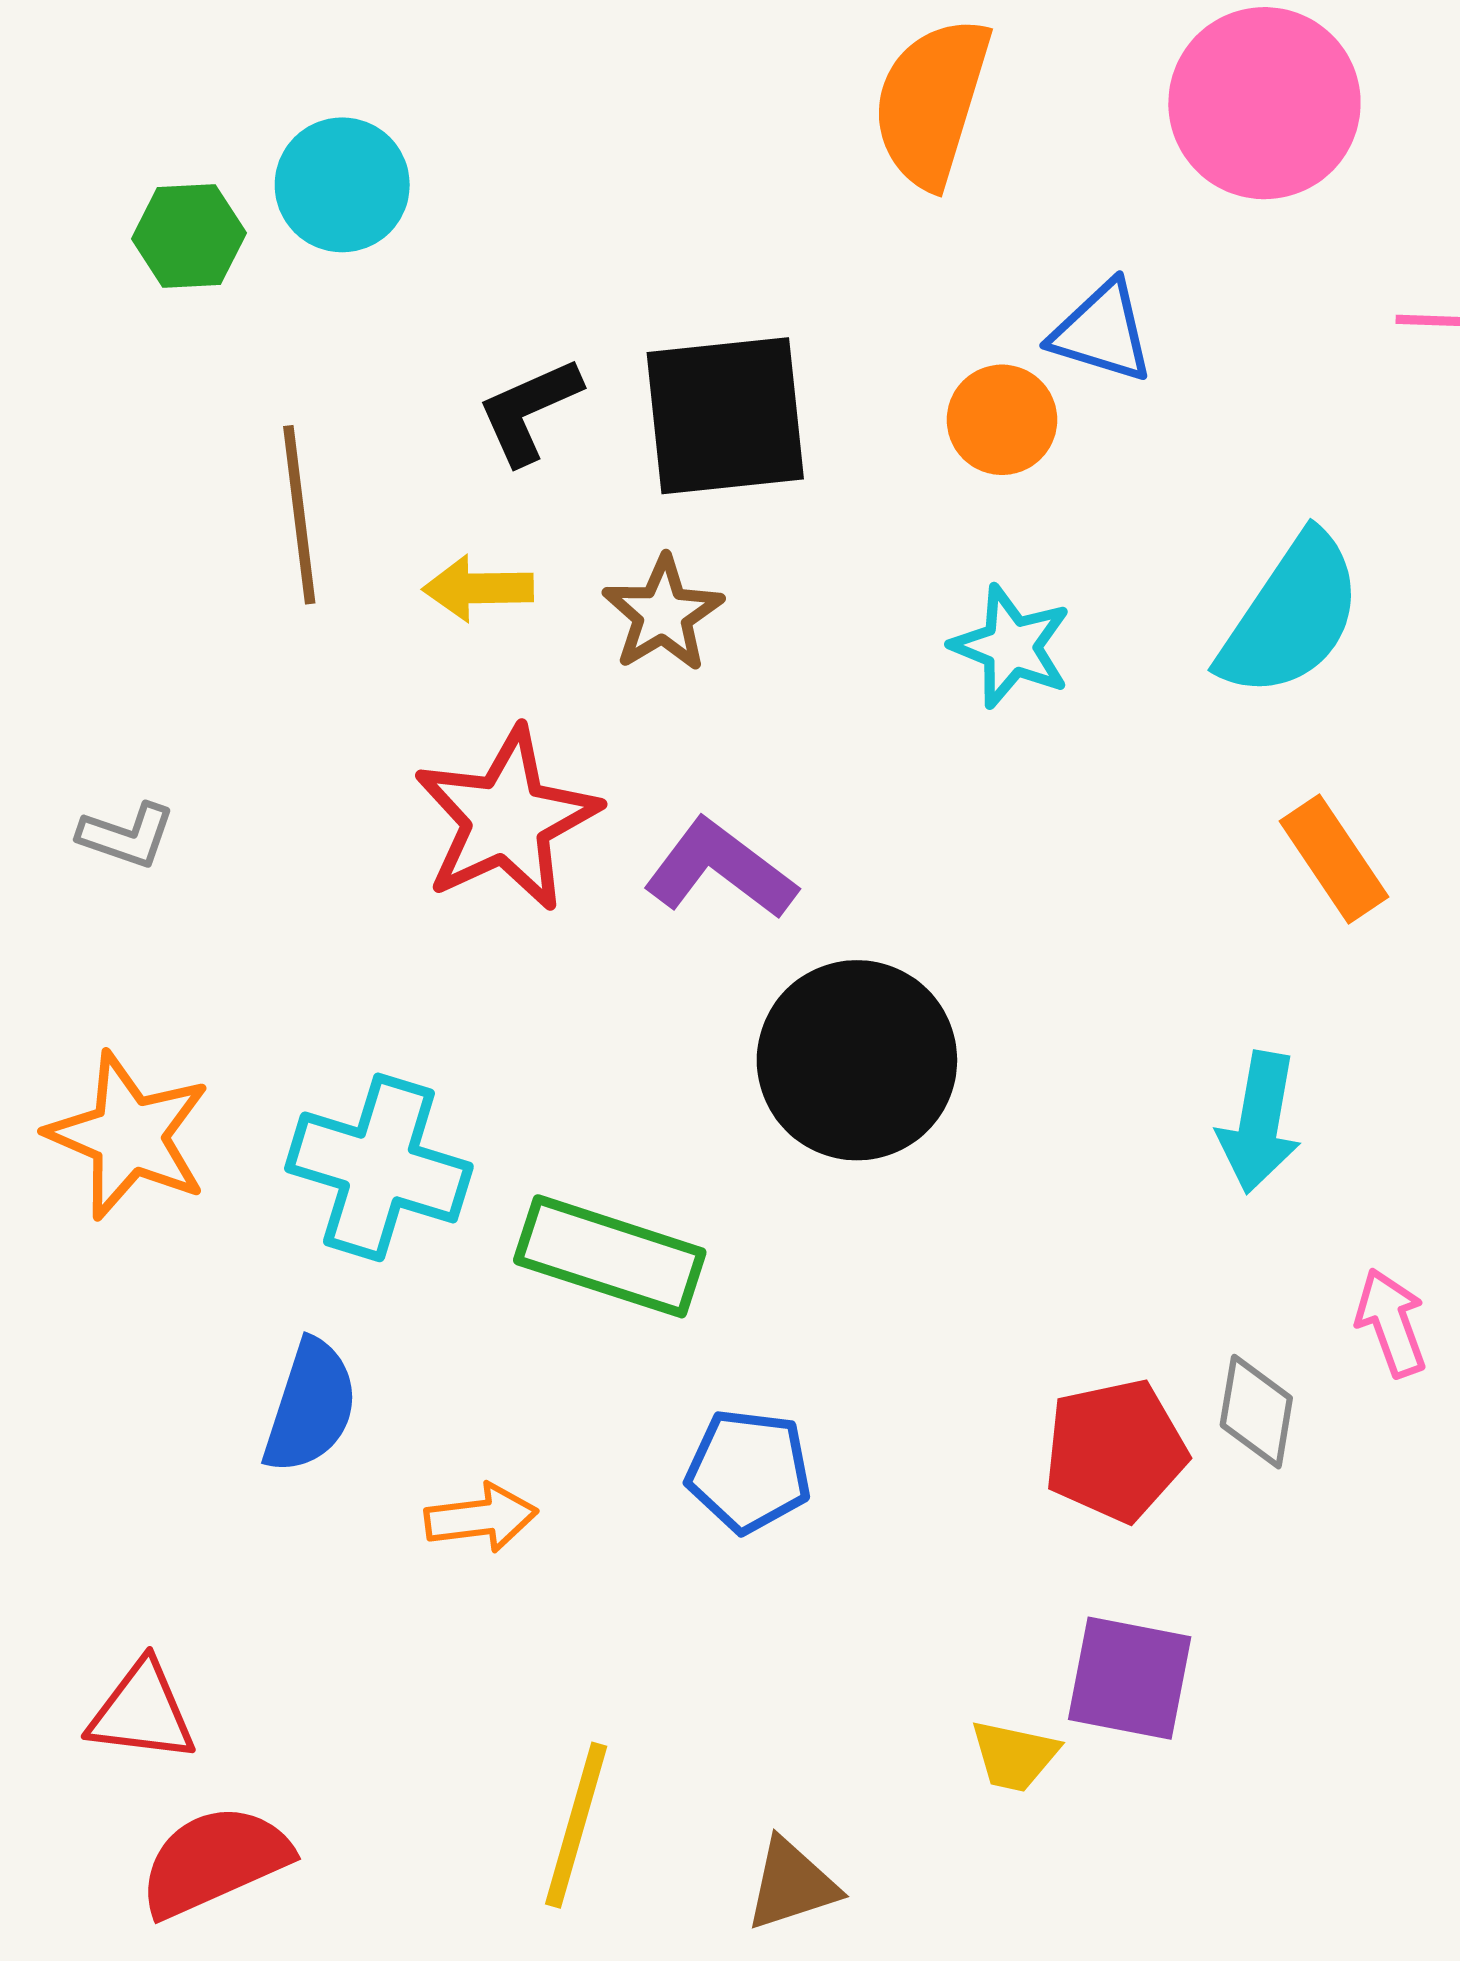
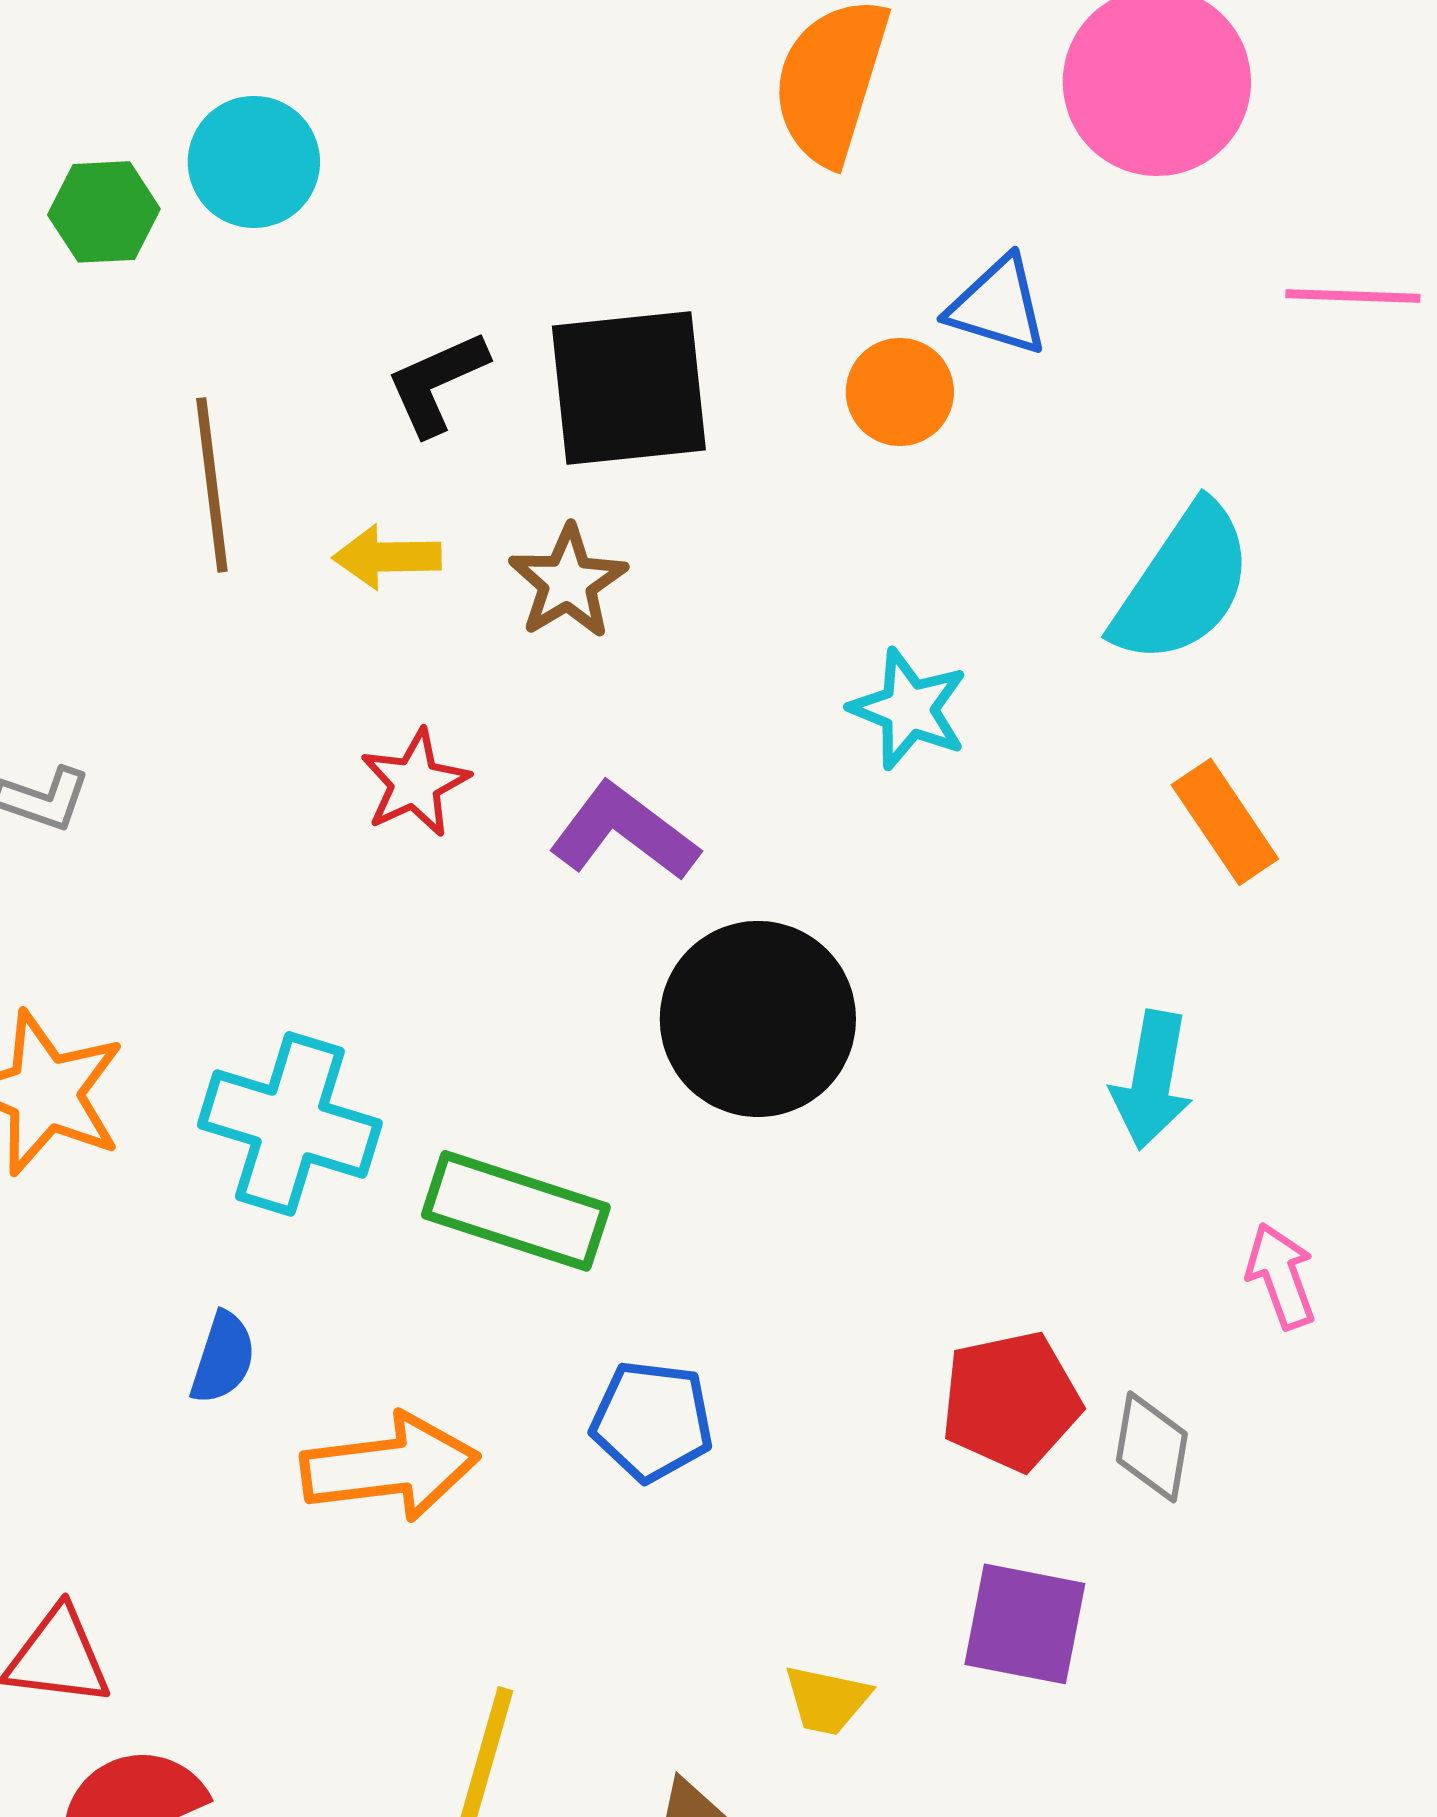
cyan star: (1011, 647) -> (909, 709), moved
red star: (507, 819) -> (415, 783), size x0.6
blue semicircle: (311, 1406) -> (223, 1358), size x0.7
gray diamond: (1256, 1412) -> (1152, 1447), moved
orange arrow: (481, 1518) -> (390, 1467), size x1.6
yellow trapezoid: (1014, 1756) -> (827, 1700), moved

